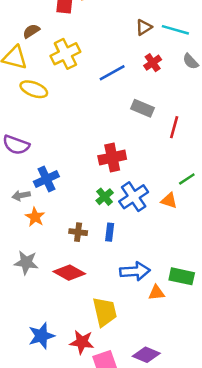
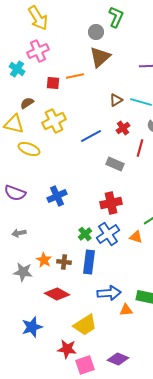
red line: (174, 127) -> (140, 148), moved
red cross: (112, 158) -> (111, 203), moved
blue cross: (46, 179) -> (57, 196), moved
orange star: (35, 217) -> (44, 260), moved
blue rectangle: (110, 232) -> (89, 262), size x1.6
gray star: (26, 262) -> (23, 272), moved
yellow trapezoid: (105, 312) -> (85, 325), turned 70
blue star: (41, 336) -> (32, 327), moved

